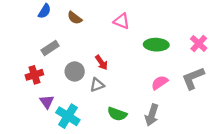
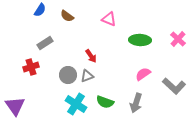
gray circle: (75, 71) -> (68, 75), moved
gray L-shape: (193, 78) -> (174, 86), moved, turned -115
purple triangle: (47, 102) -> (15, 106), moved, size x1.5
cyan cross: (68, 116) -> (76, 104), moved

